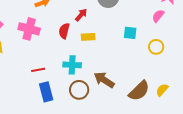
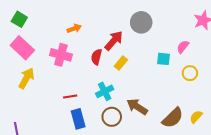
red arrow: (81, 15) -> (114, 41), size x1.5
pink semicircle: (158, 16) -> (183, 47), moved
yellow rectangle: (88, 37) -> (121, 63), turned -48
cyan cross: (72, 65) -> (105, 91), turned -30

